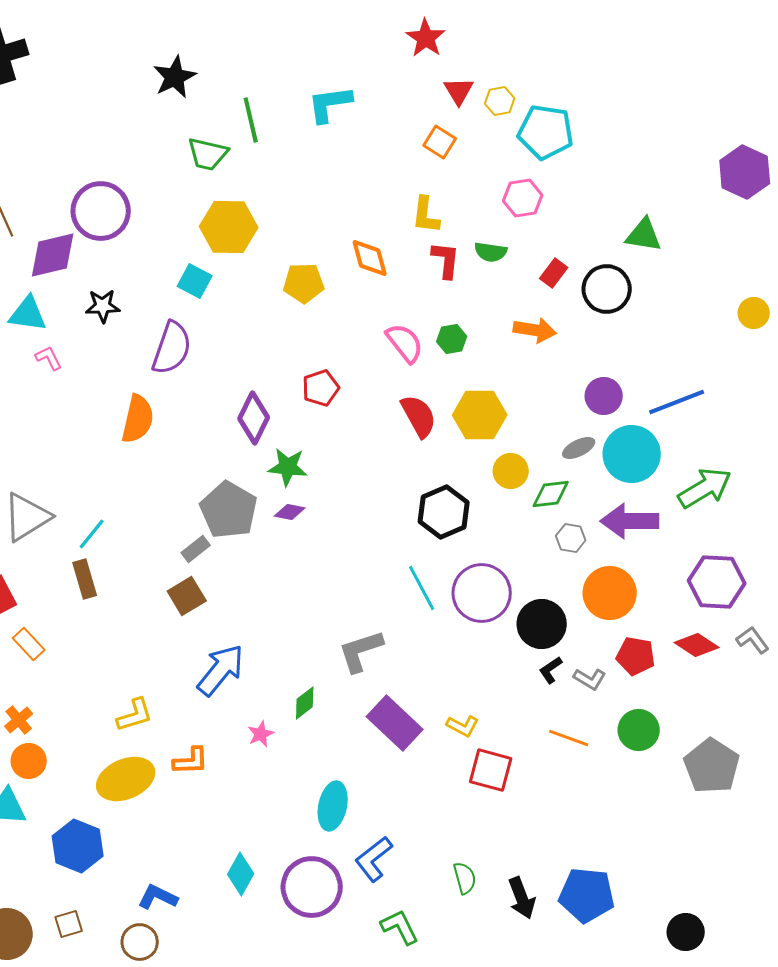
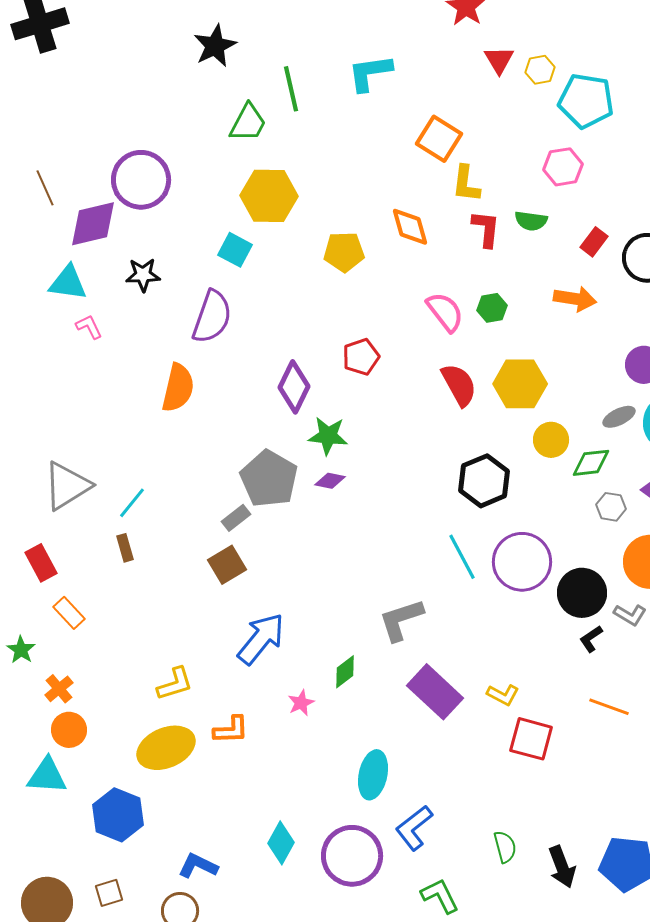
orange square: (440, 142) -> (439, 139), moved, size x1.4
green trapezoid: (208, 154) -> (248, 123), turned -75
brown rectangle: (85, 579) -> (125, 548), size x0.7
gray L-shape: (590, 679) -> (630, 615), moved

